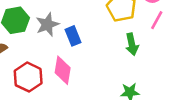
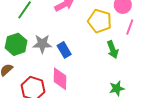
gray star: (47, 24) -> (42, 44), turned 30

